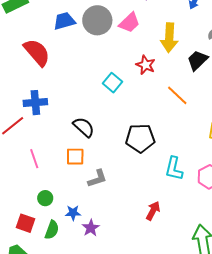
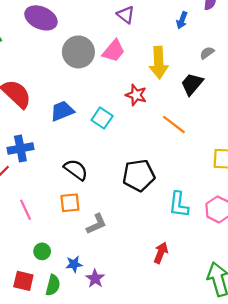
blue trapezoid: (64, 21) -> (62, 111), moved

